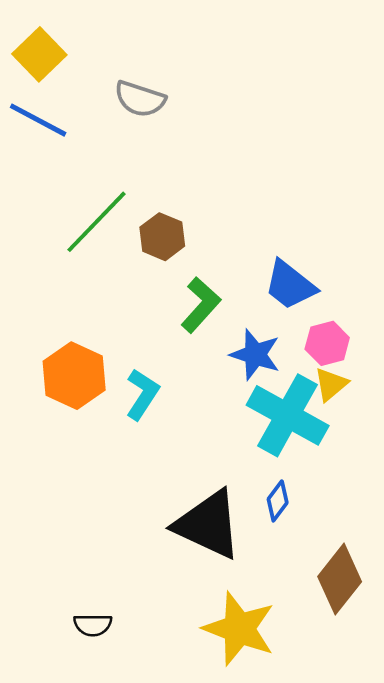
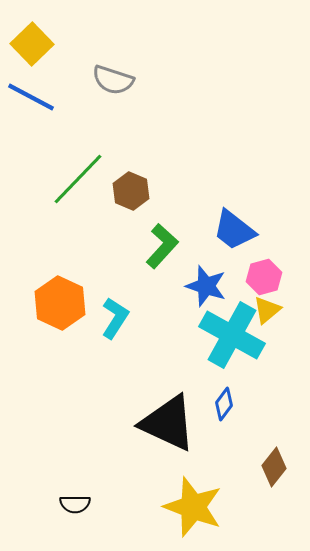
brown diamond: (340, 579) -> (274, 467), size x0.7

